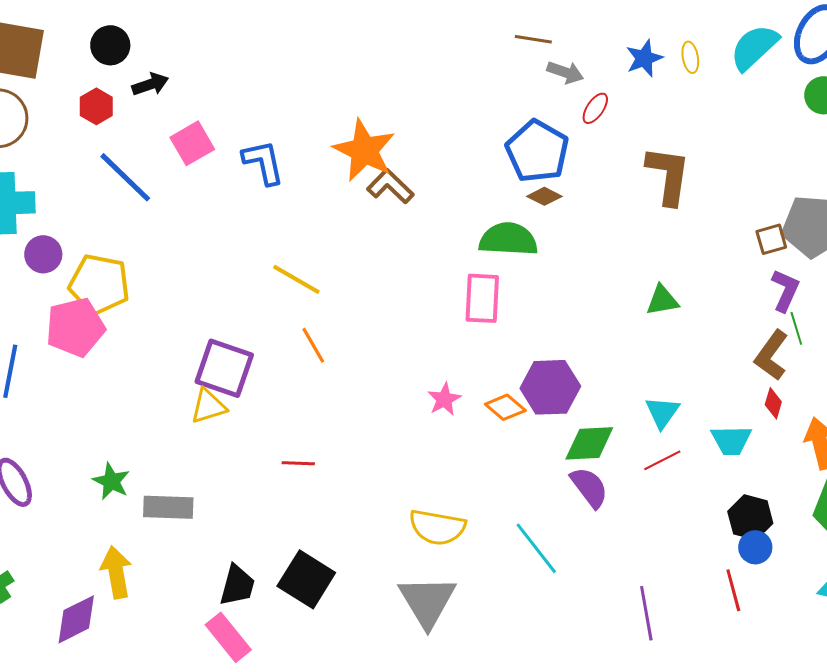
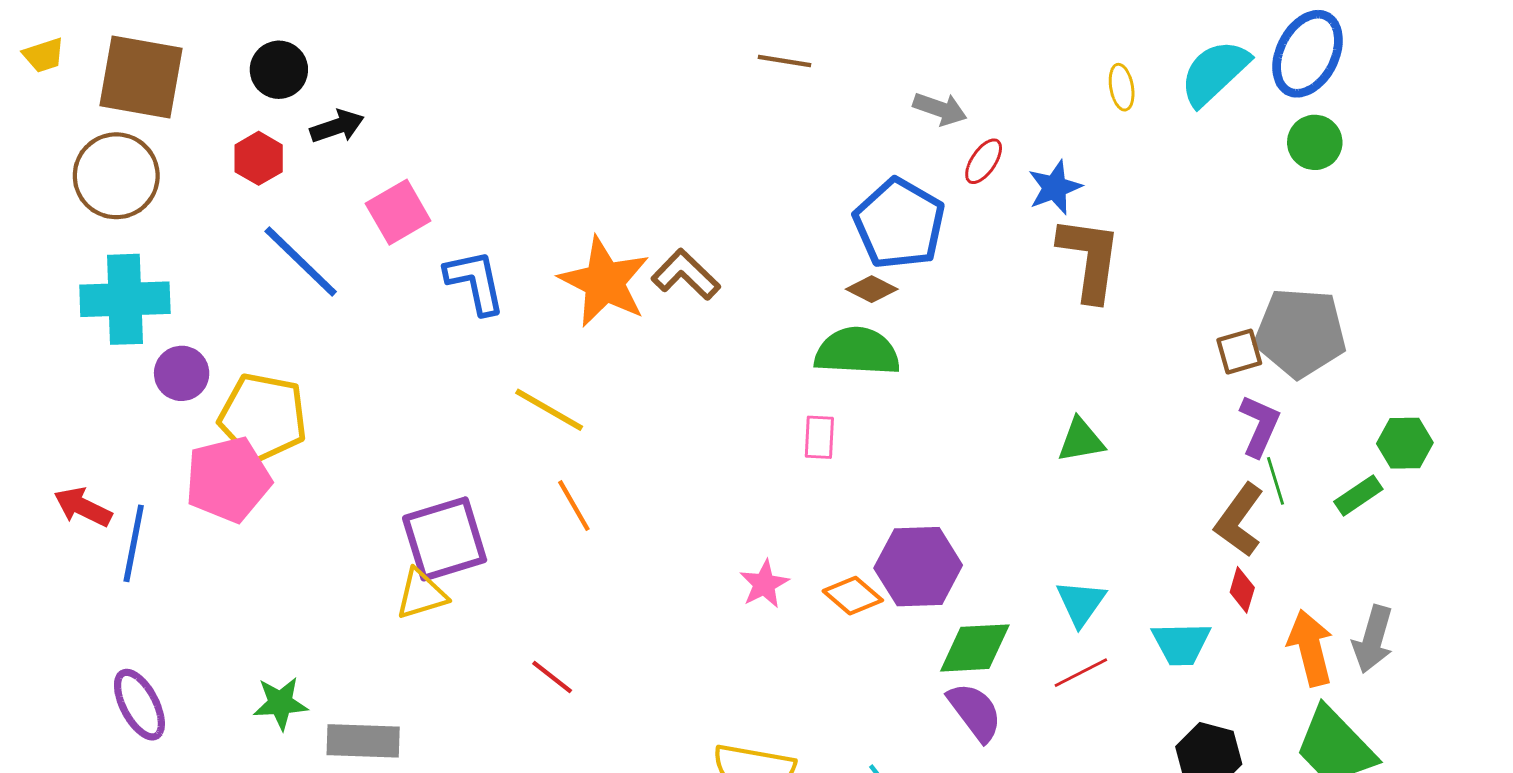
brown line: (533, 39) -> (785, 61), moved
blue star: (644, 58) -> (1055, 187), moved
orange star: (364, 150) -> (604, 282), moved
blue L-shape: (263, 162) -> (475, 282), moved
brown diamond: (544, 196) -> (872, 289), moved
pink rectangle: (482, 298) -> (819, 437), size x0.6
purple square: (224, 368) -> (445, 539), turned -36
red line: (298, 463) -> (552, 677), turned 36
green star: (111, 481) -> (280, 703), turned -30

